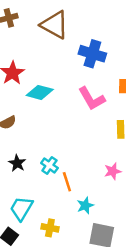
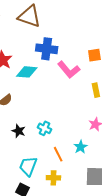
blue cross: (92, 54) -> (47, 49), moved
orange line: (67, 182) -> (58, 154), moved
cyan star: (85, 205) -> (81, 147), moved

